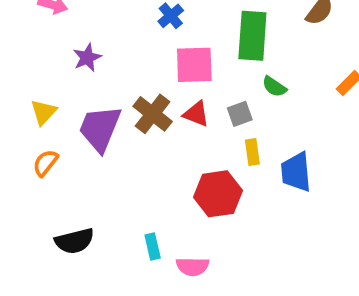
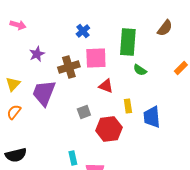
brown cross: (153, 114) -> (69, 67), moved, turned 35
red triangle: (196, 114) -> (106, 86), moved
gray square: (240, 114) -> (84, 112), moved
black semicircle: (74, 241) -> (16, 155), moved

